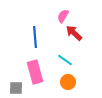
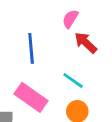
pink rectangle: (35, 72) -> (31, 97), turned -40

